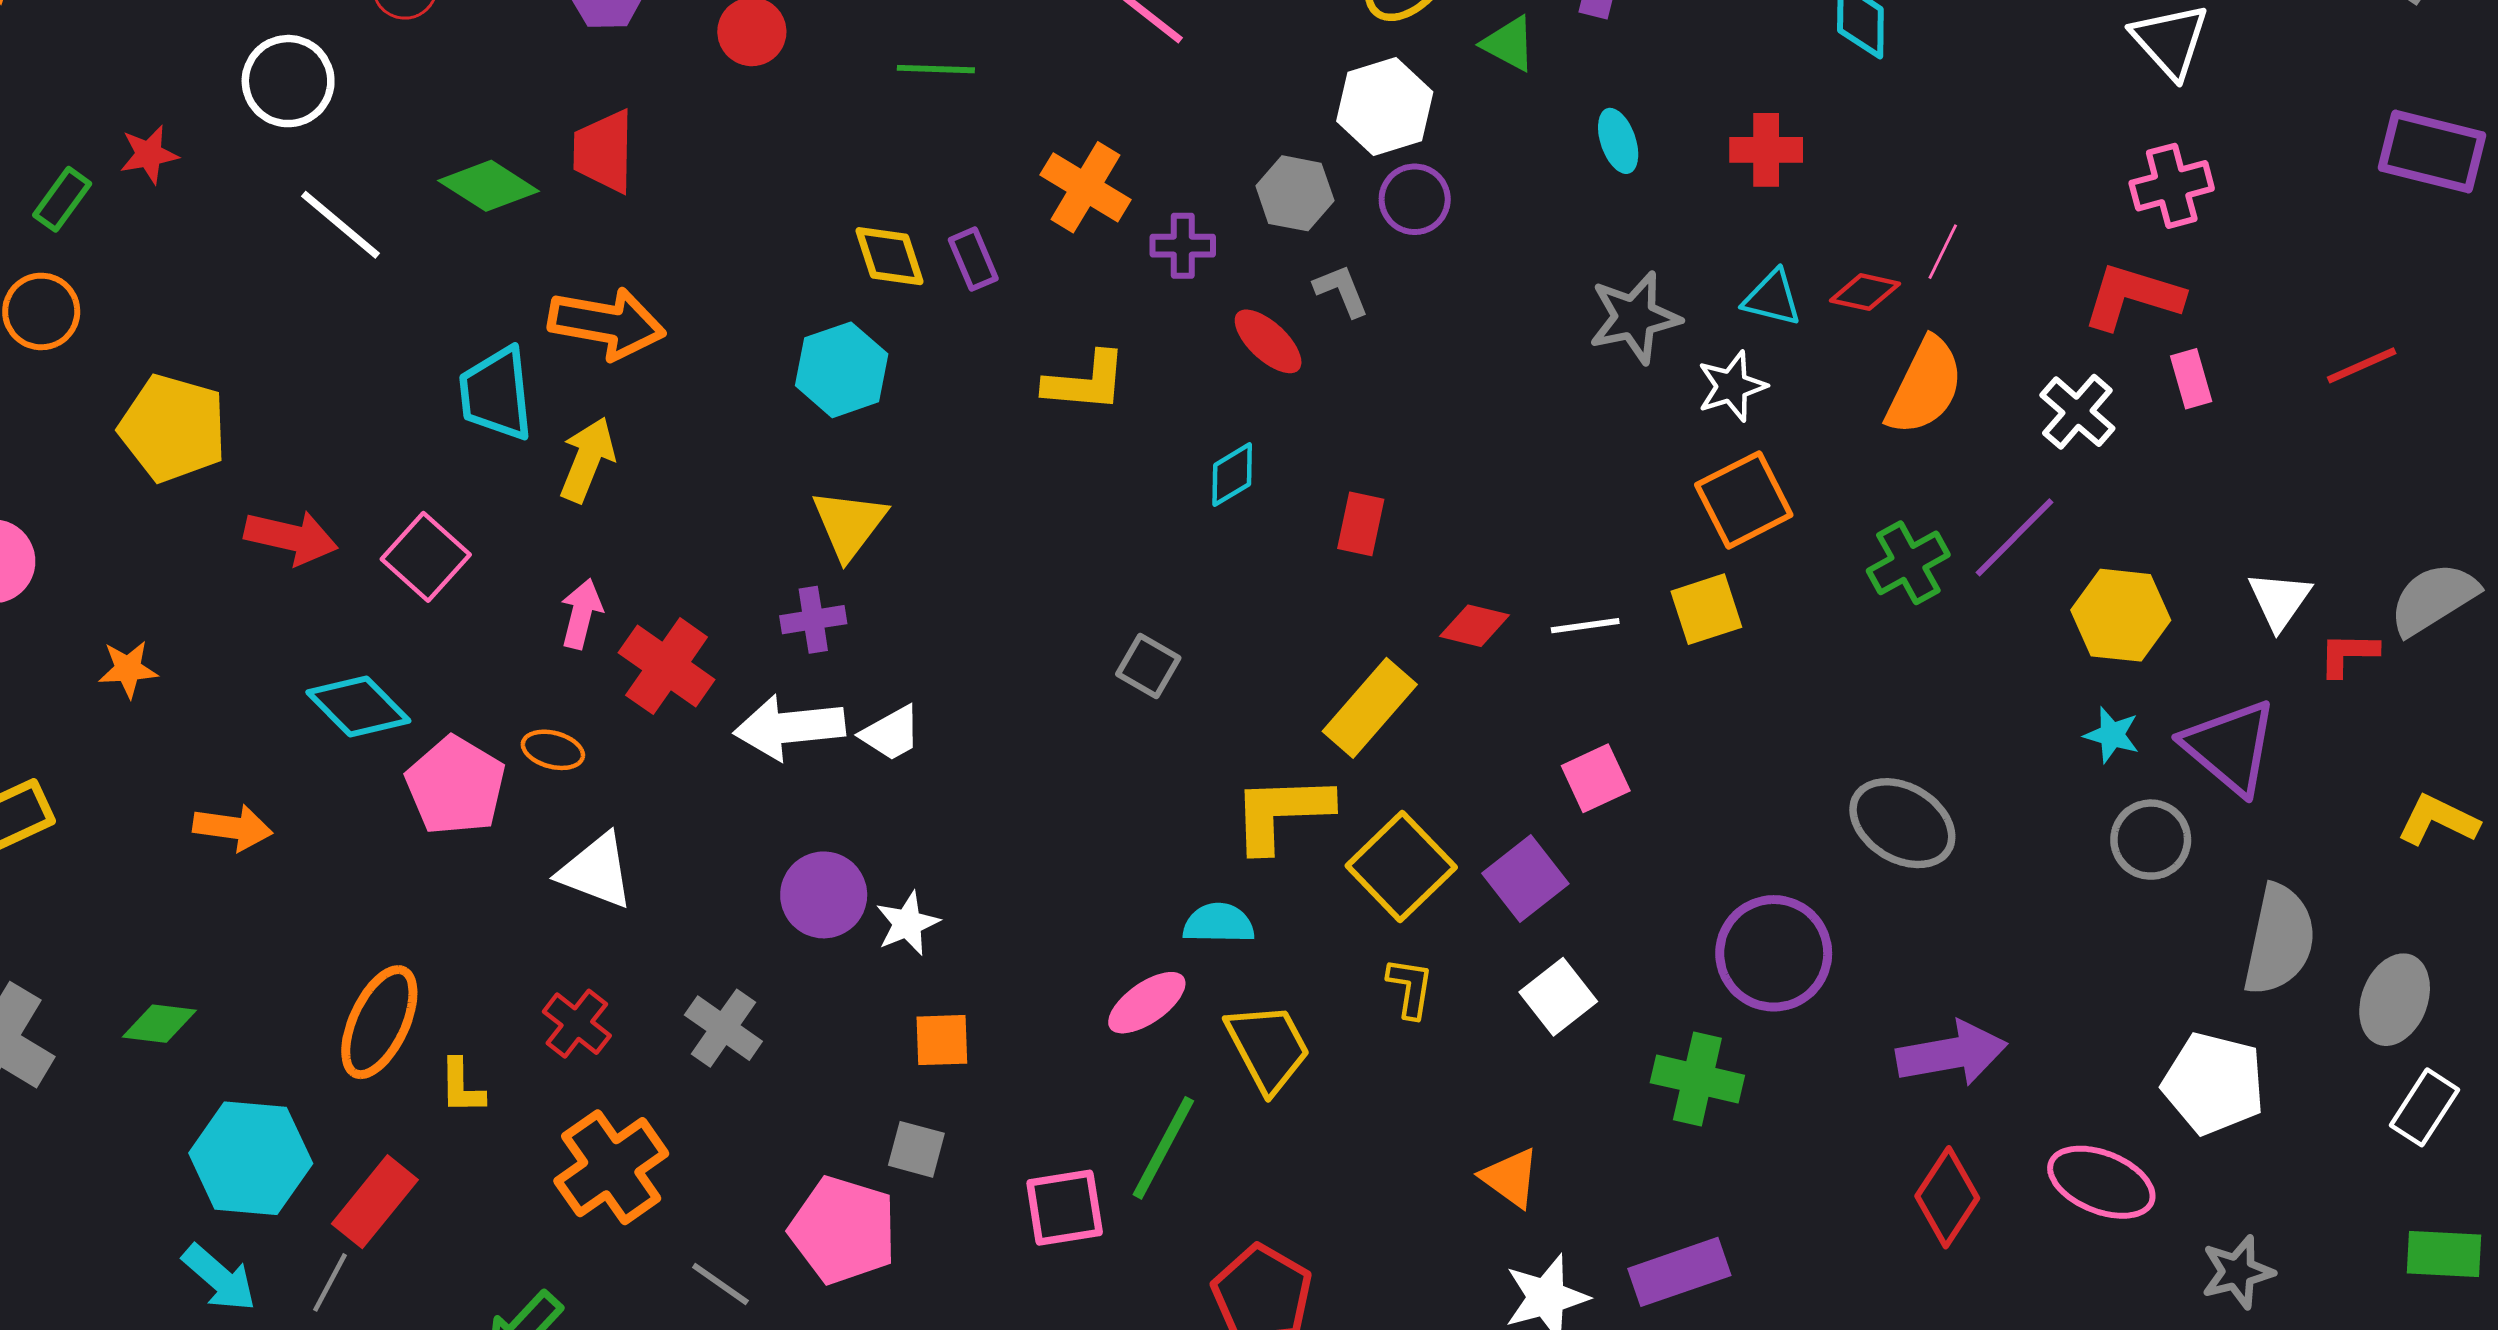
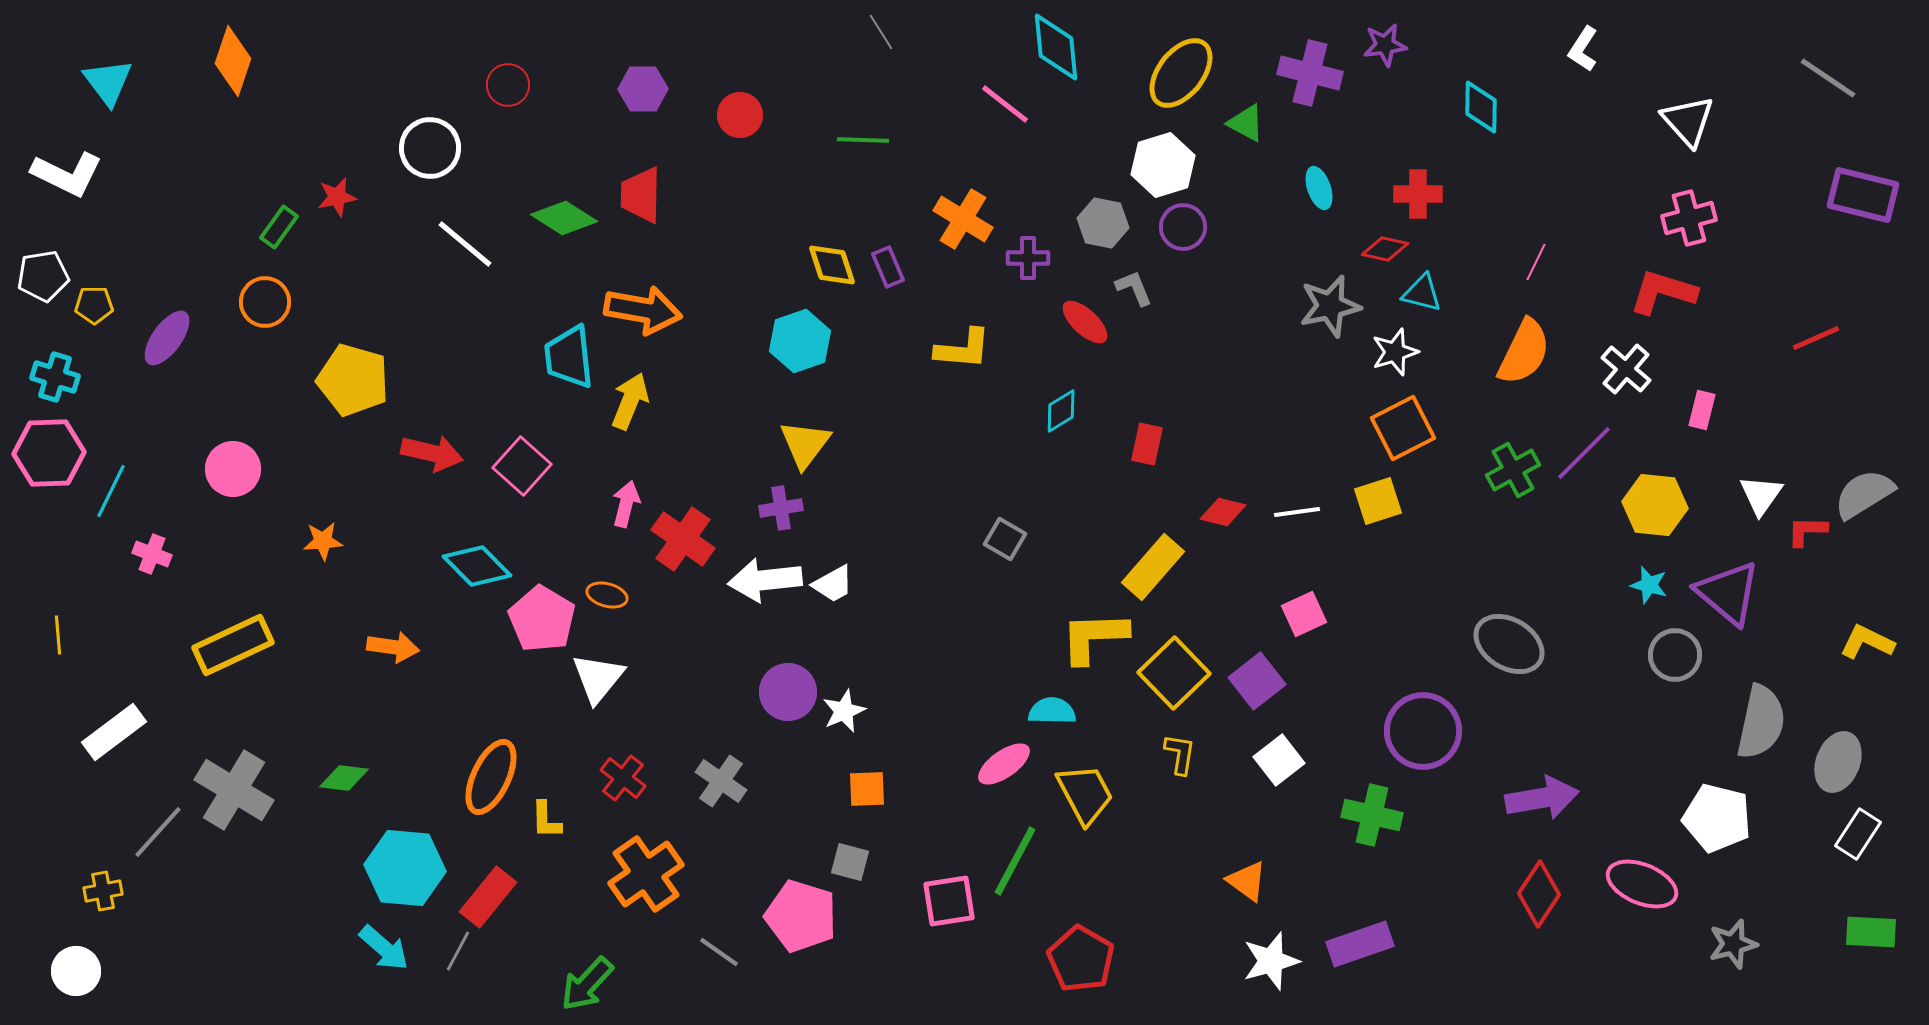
red diamond: (1865, 292) -> (1385, 249), moved
pink rectangle: (2191, 379) -> (1702, 410), moved, turned 30
white triangle: (596, 871) -> (598, 678), moved, turned 48

